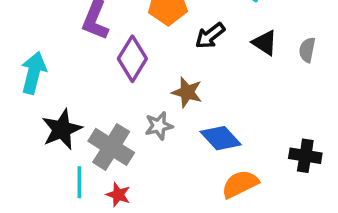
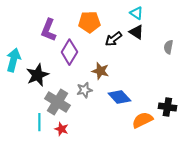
black triangle: (265, 43) -> (136, 32), moved
black star: (62, 129) -> (37, 75), moved
orange semicircle: (240, 184) -> (142, 120), moved

